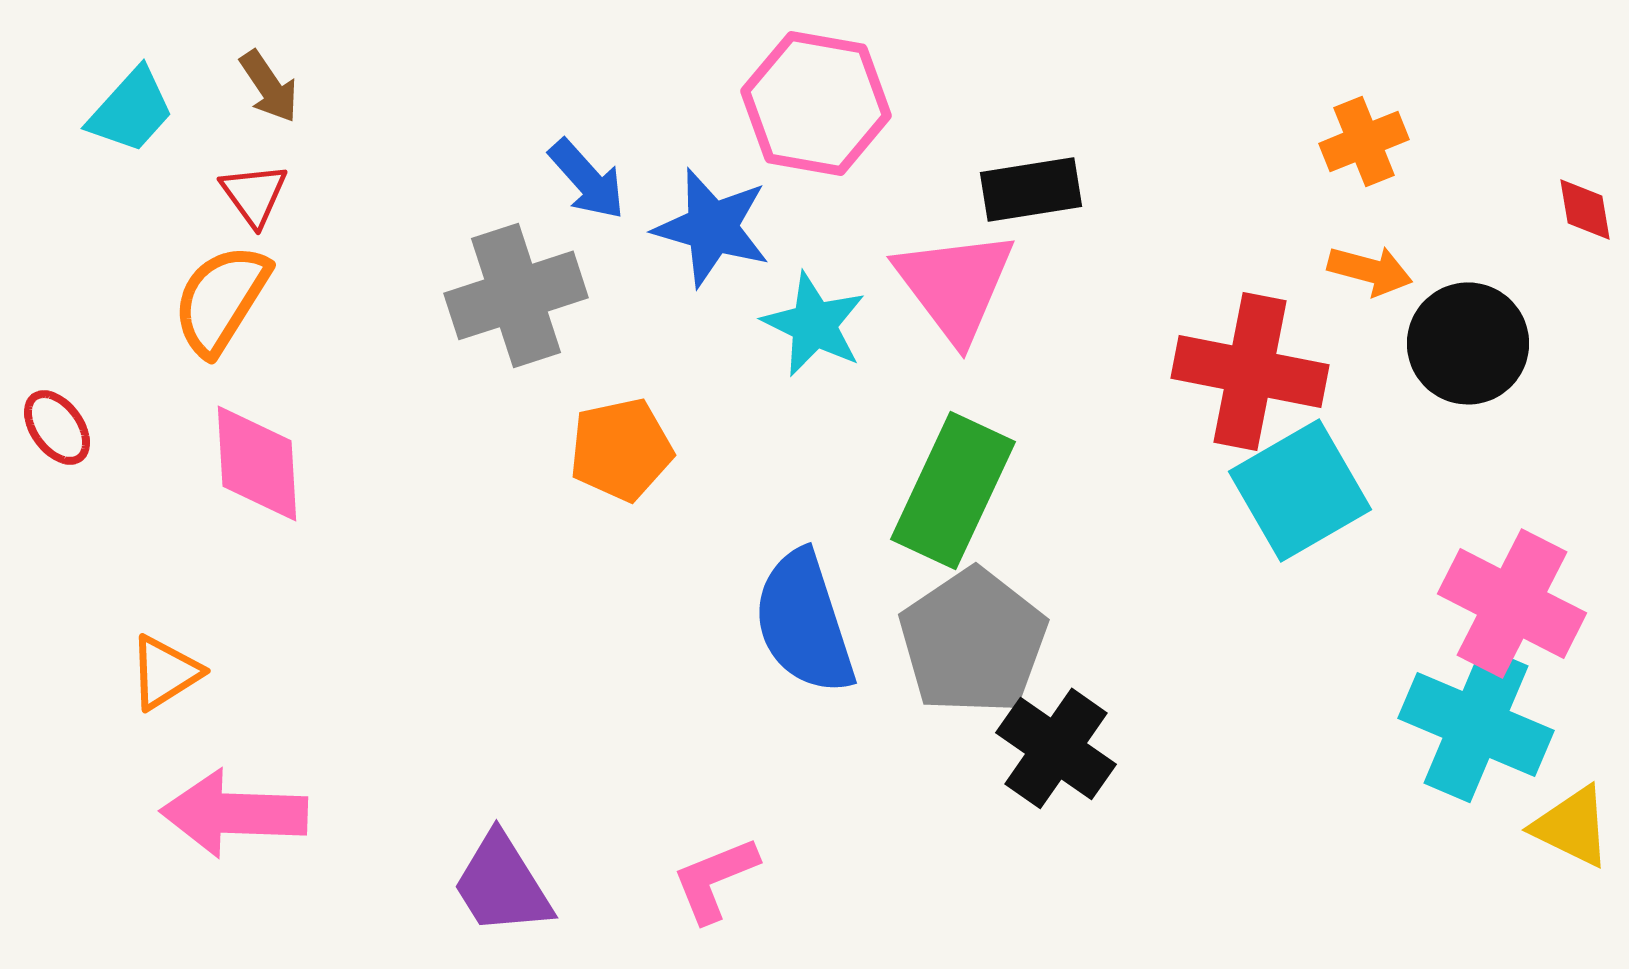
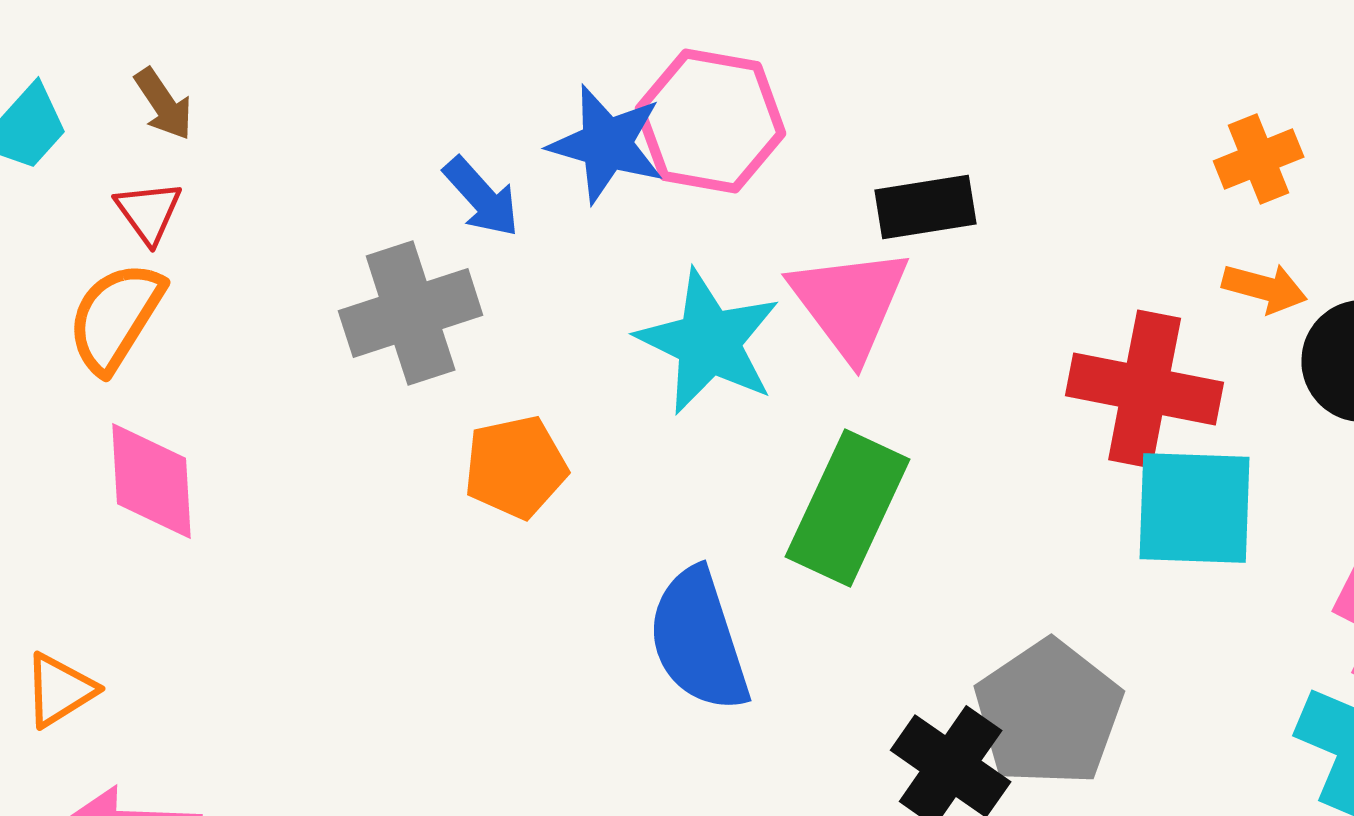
blue star: (712, 227) -> (607, 144), moved
cyan star: (814, 324) -> (709, 342), size x1.4
cyan square: (1300, 490) -> (1195, 508), turned 32
gray pentagon: (973, 641) -> (1049, 713), moved

